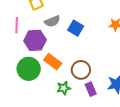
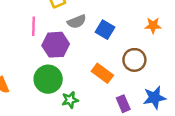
orange rectangle: (53, 62) -> (102, 73), moved
brown circle: (81, 70) -> (134, 60), moved
green star: (64, 88) -> (70, 100), moved

